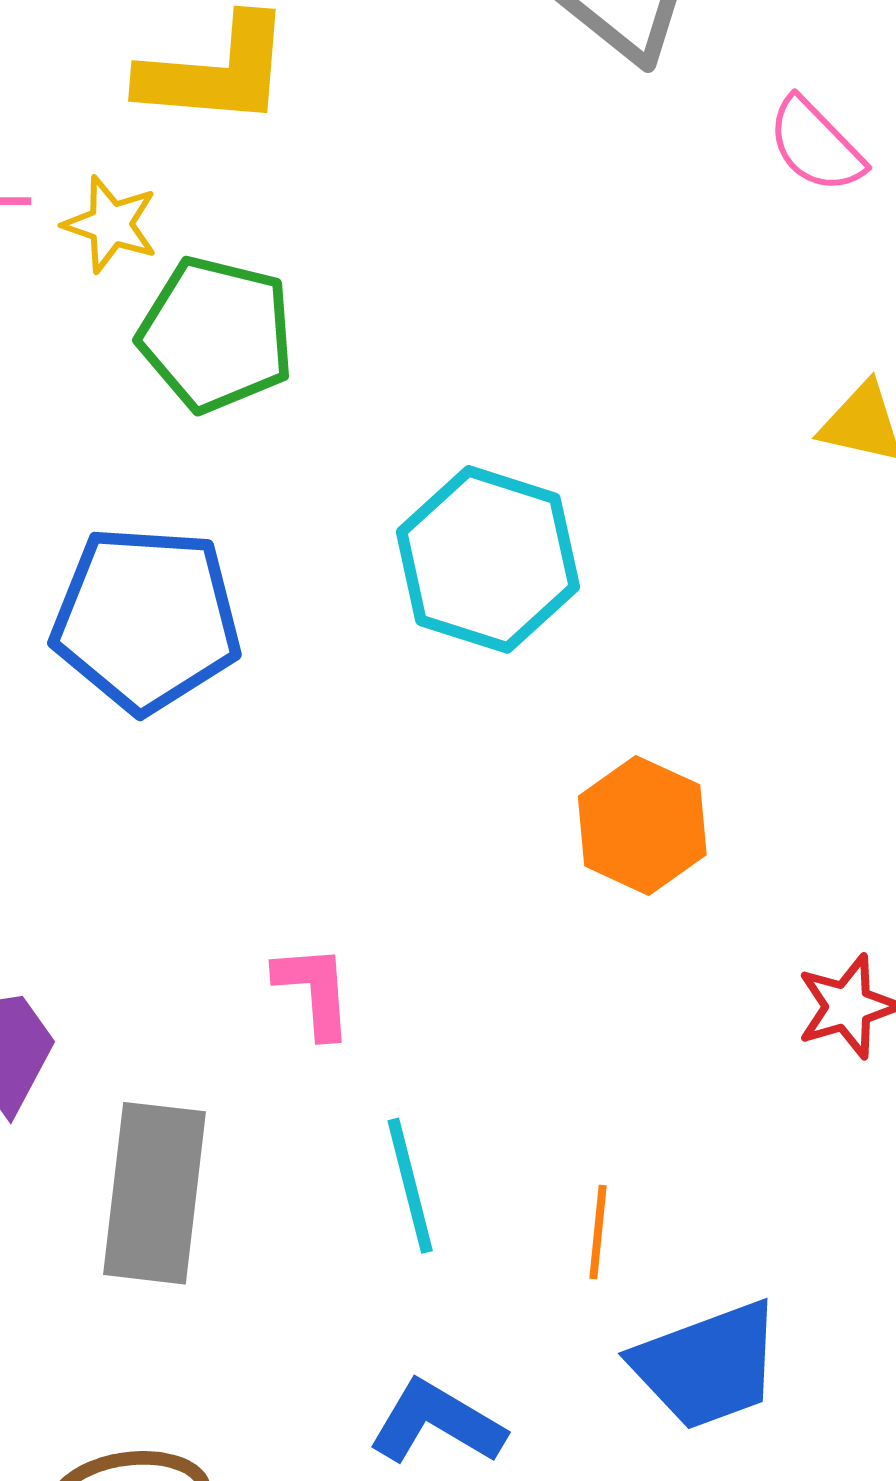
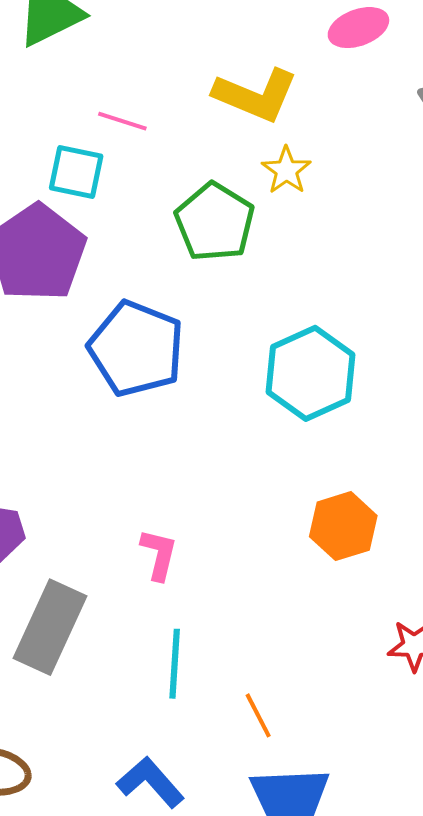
yellow star: (111, 224) -> (286, 170), moved
orange line: (598, 1232) -> (258, 715), turned -51

